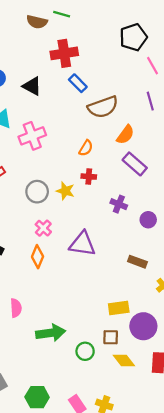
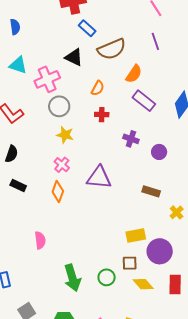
black triangle: (32, 86) -> (74, 57), moved
yellow star: (65, 191) -> (65, 135), moved
gray circle: (37, 192) -> (59, 106), moved
green arrow: (51, 333) -> (72, 278), moved, turned 84

